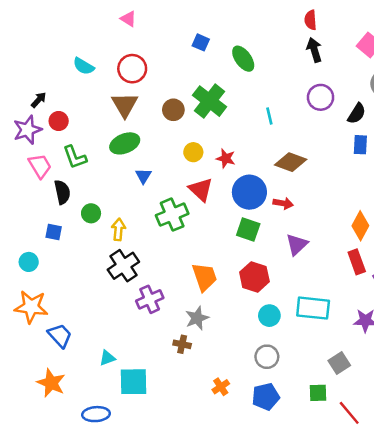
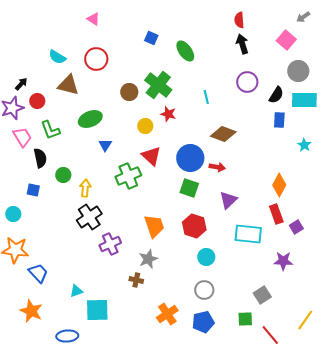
brown triangle: (125, 105) -> (68, 85), moved, turned -45
red star: (226, 158) -> (168, 114), moved
cyan rectangle: (313, 308) -> (248, 234), moved
orange cross: (221, 387) -> (167, 314), size x1.5

